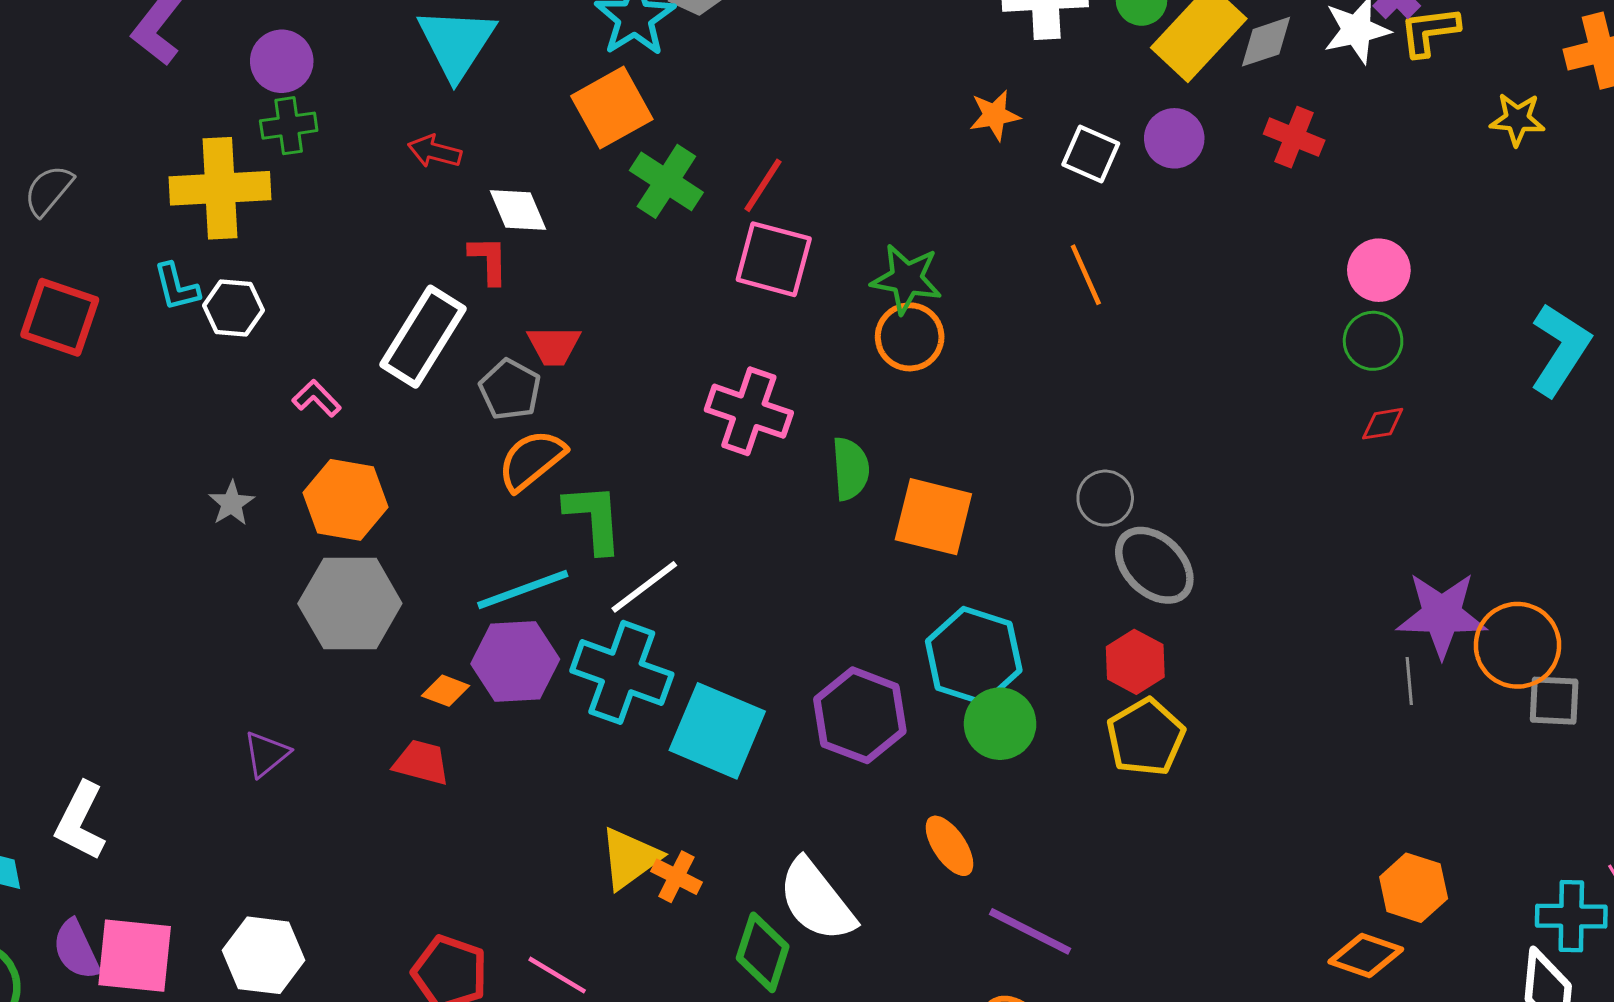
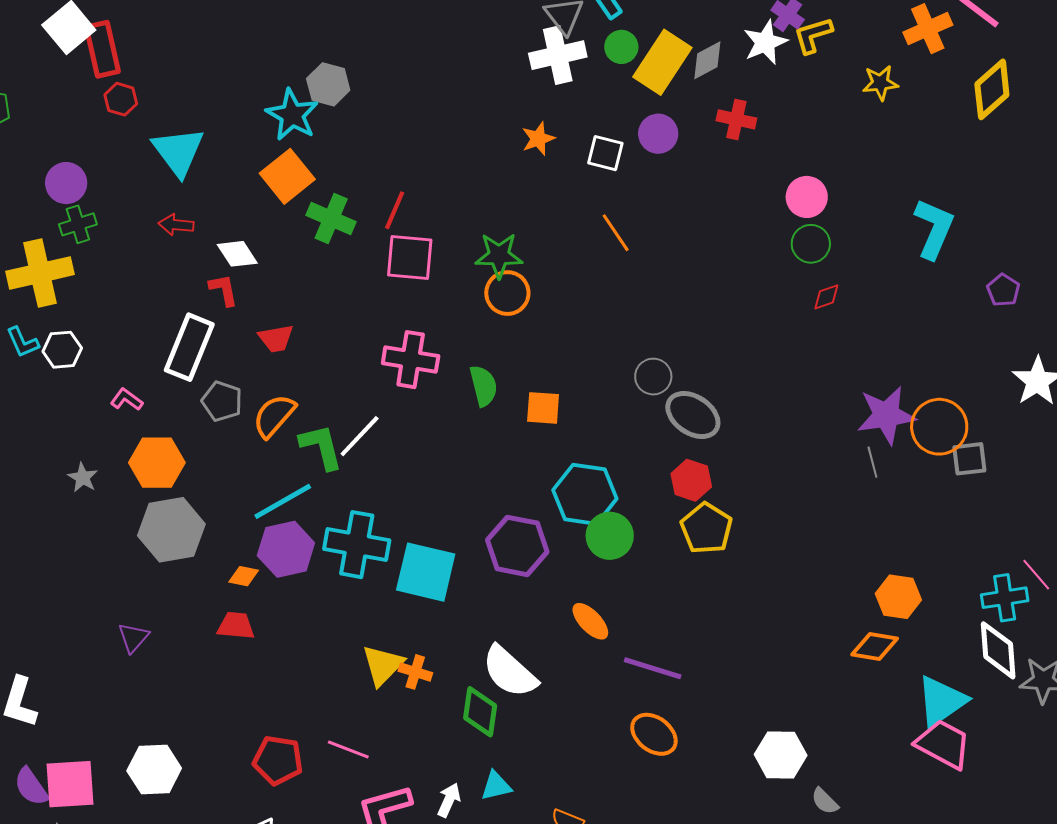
gray pentagon: (510, 390) -> (222, 401), moved
orange square: (933, 517) -> (543, 408), size x0.7
white line: (644, 587) -> (360, 436), moved

